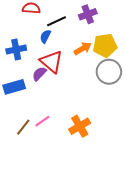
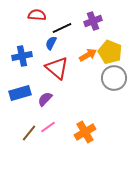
yellow pentagon: (105, 46) -> (110, 52), turned 30
purple semicircle: (39, 74) -> (45, 99), moved

